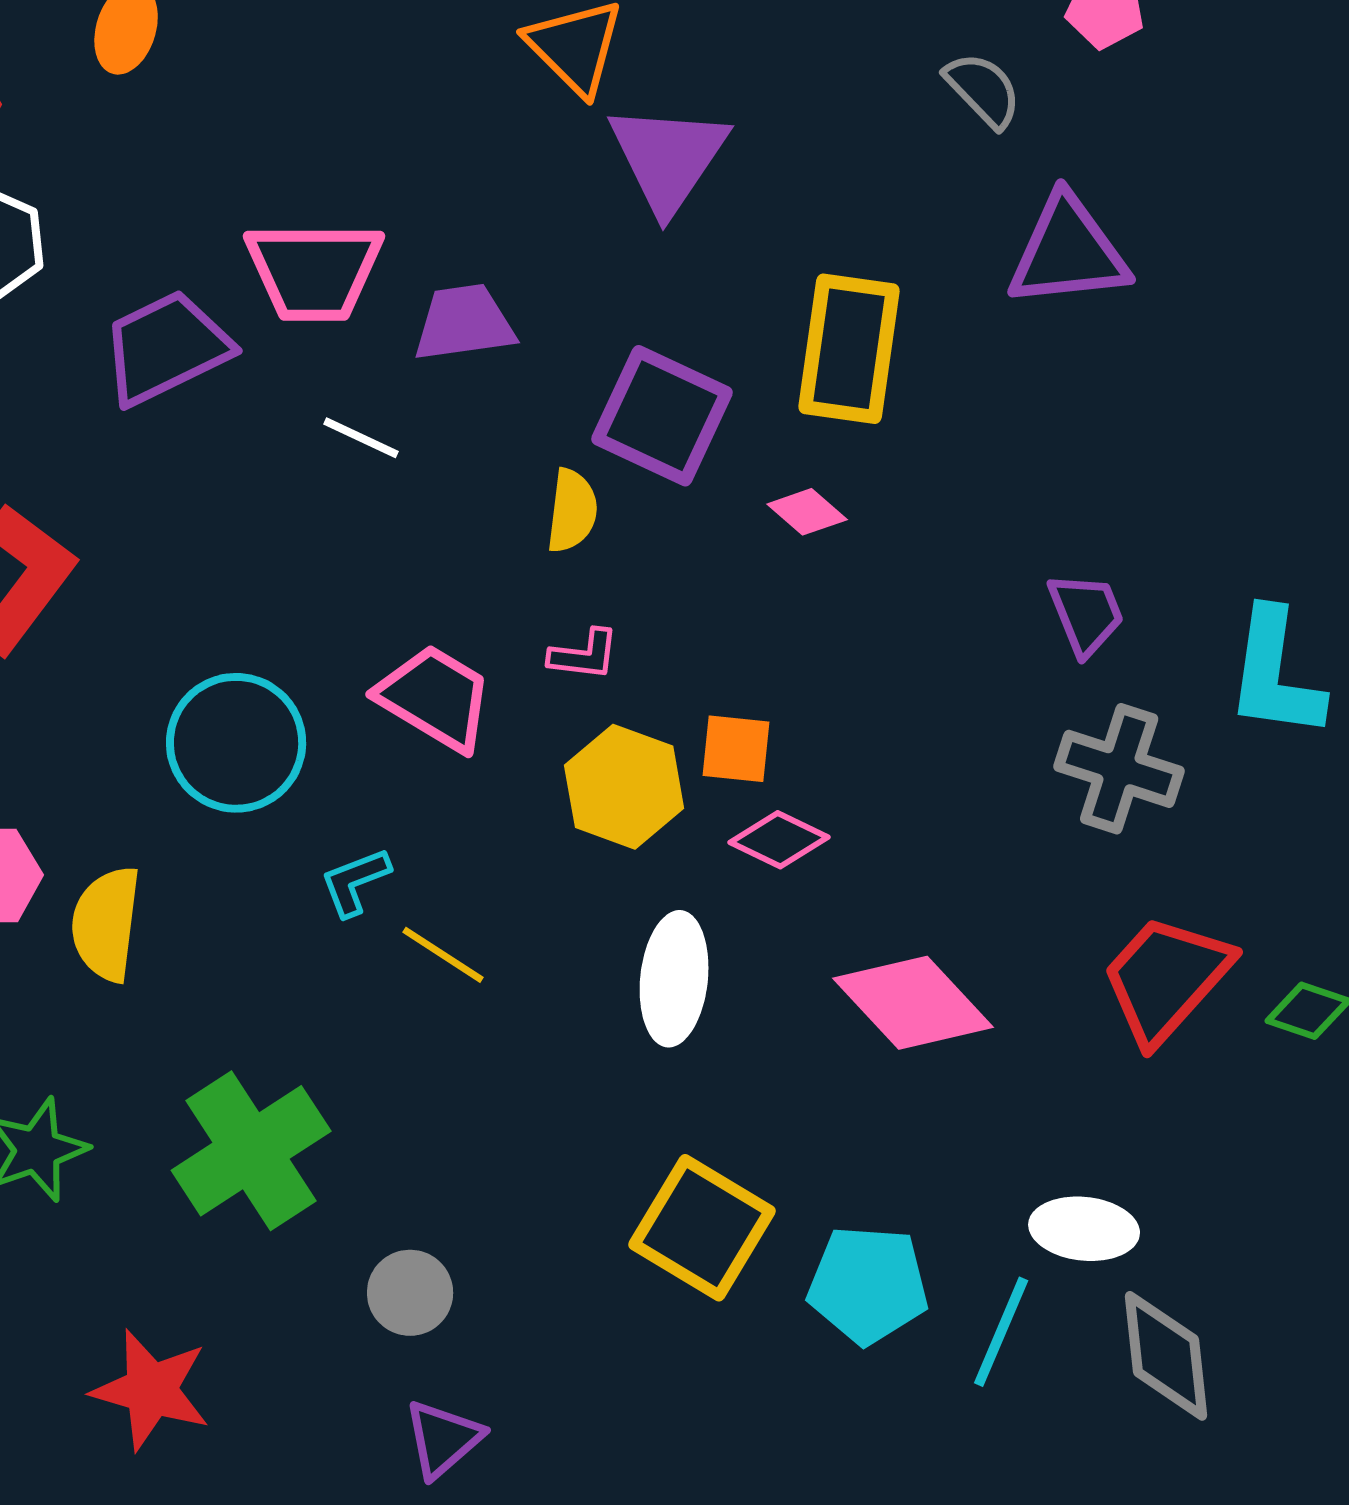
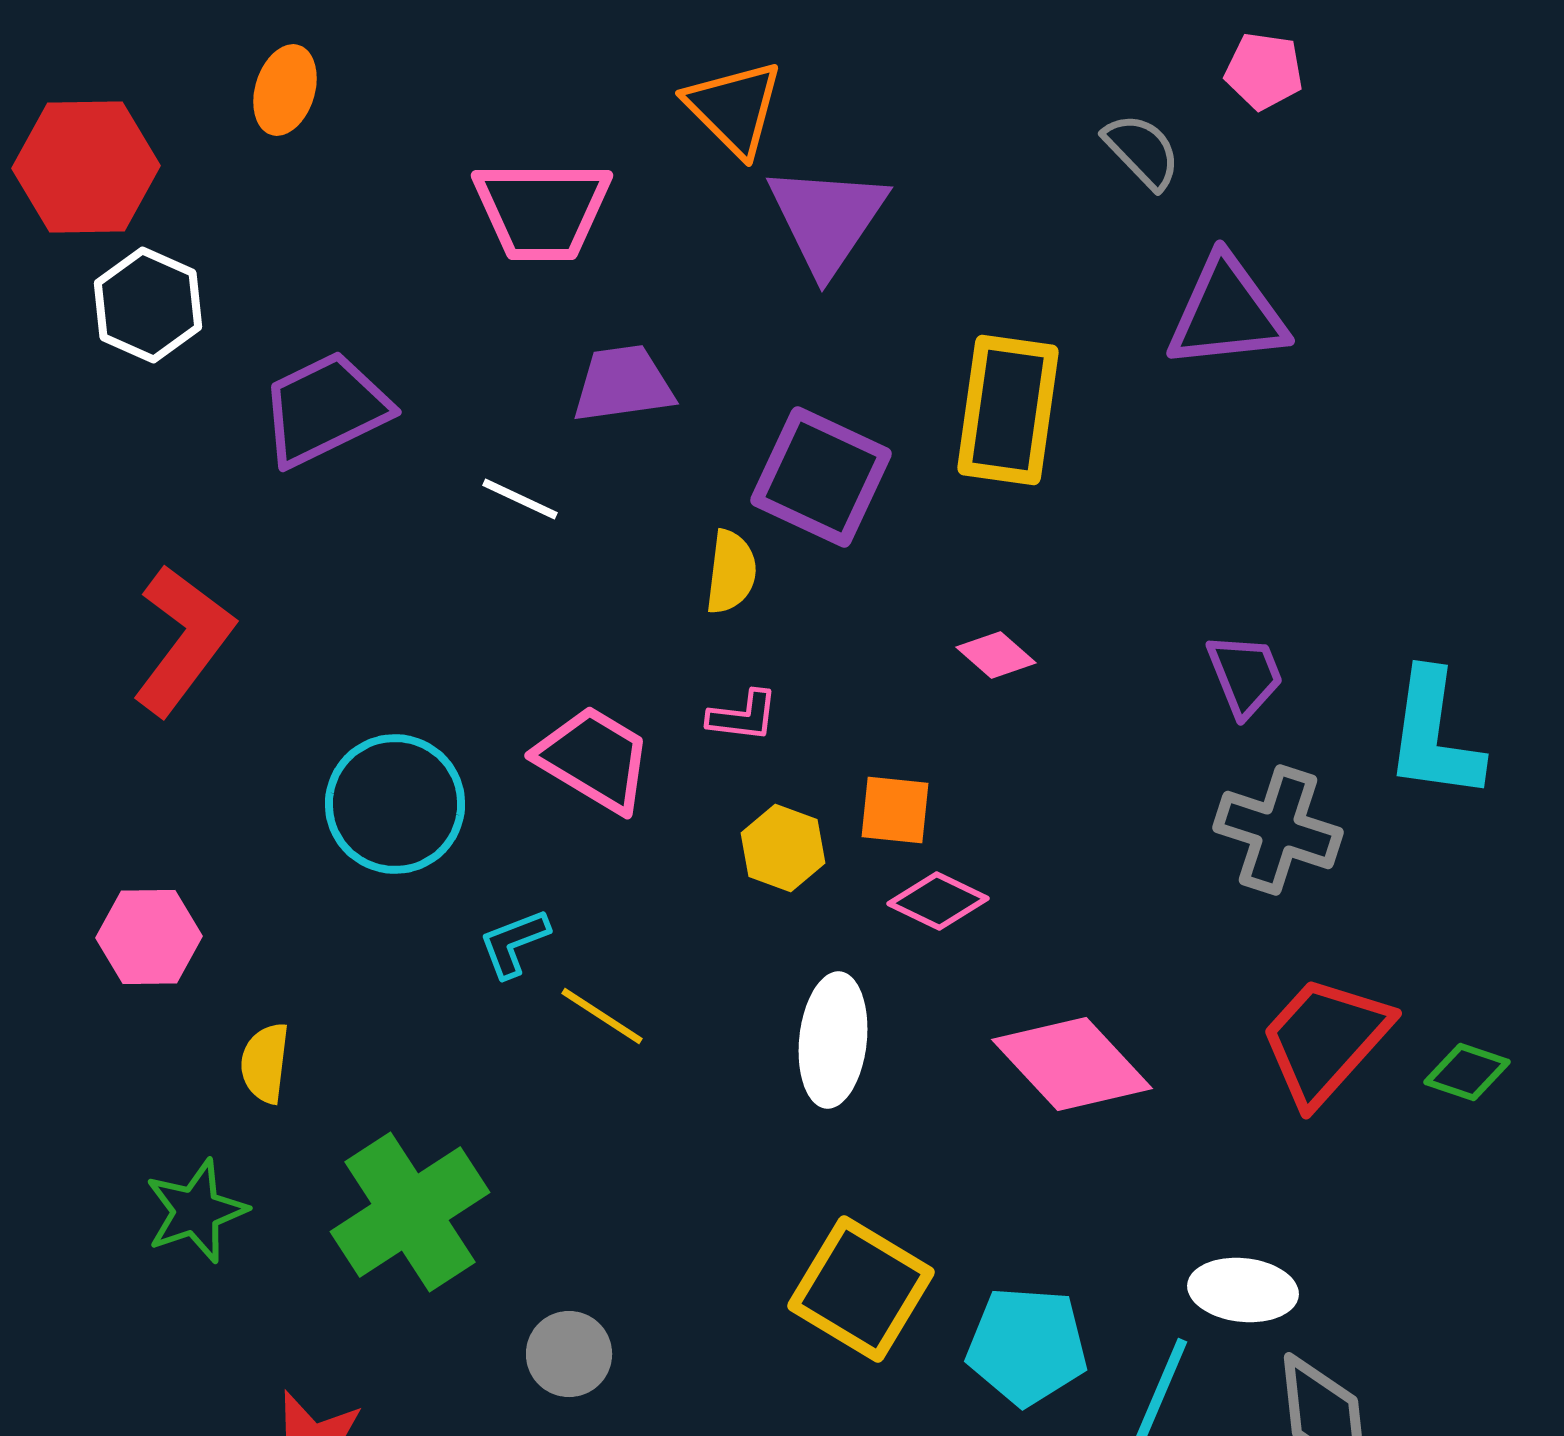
pink trapezoid: (314, 271) -> (542, 210), moved
pink diamond: (807, 512) -> (996, 655), moved
yellow hexagon: (624, 787) -> (783, 848), size x0.7
yellow semicircle: (106, 924) -> (265, 1063), moved, size x0.7

